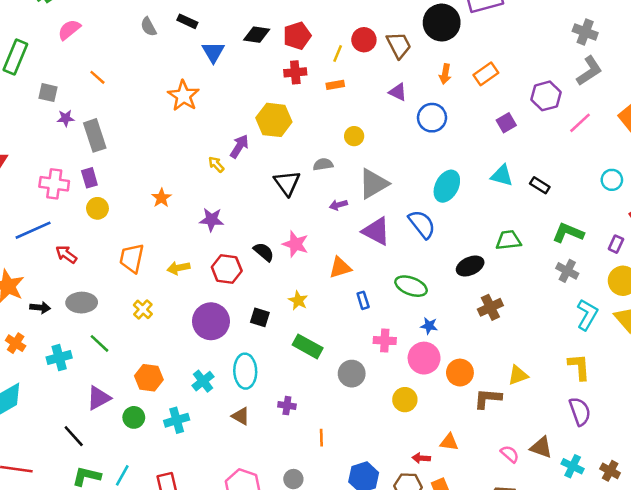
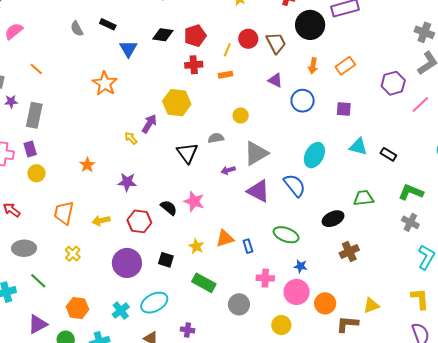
purple square: (506, 123) -> (344, 109), moved, turned 35
gray rectangle: (95, 135) -> (34, 115), turned 30
orange triangle: (340, 268) -> (225, 238), moved
cyan ellipse: (245, 371) -> (154, 303), turned 64

